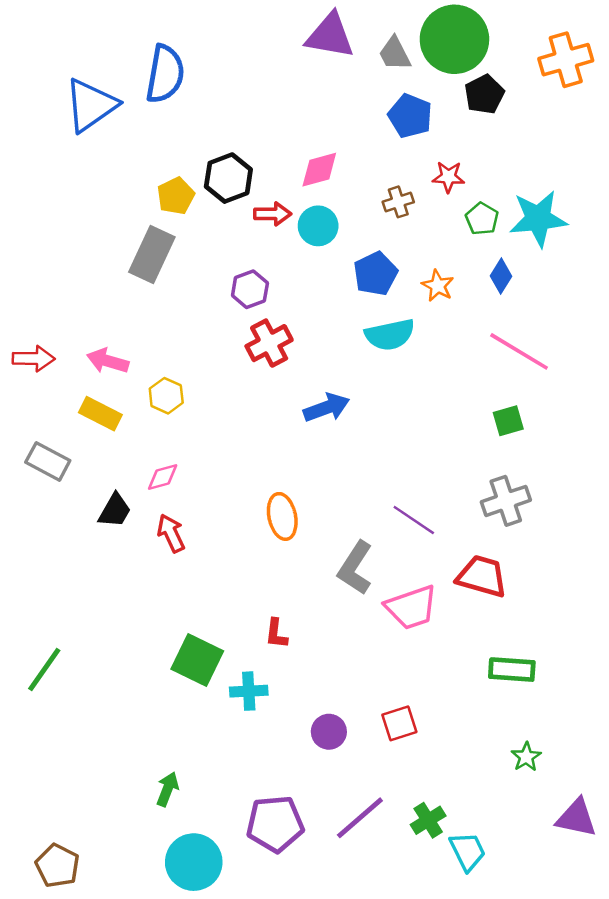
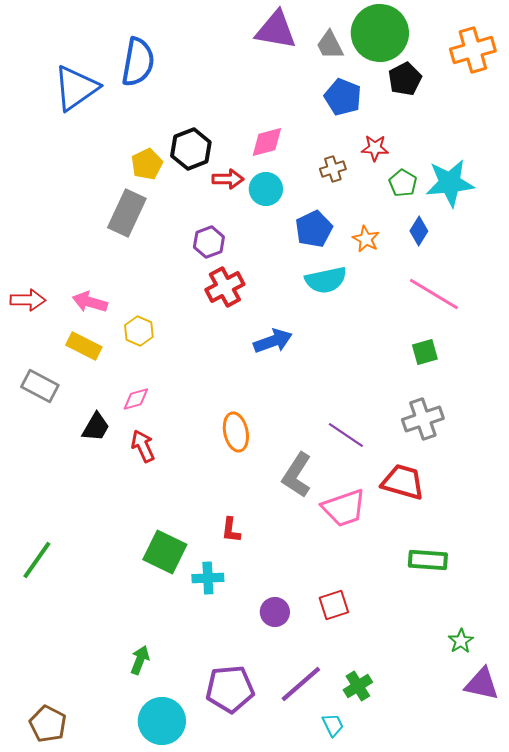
green star: (526, 757) -> (461, 641), moved
cyan trapezoid: (468, 851) -> (333, 725), moved, size x0.7

